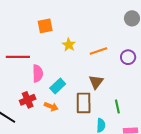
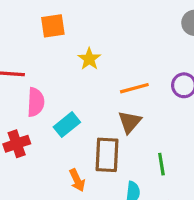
orange line: (98, 51) -> (134, 88), moved
orange arrow: (51, 107) -> (77, 180), moved, turned 40

